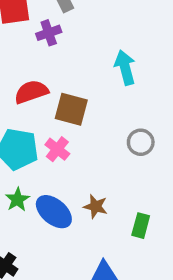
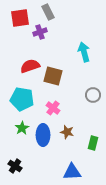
pink cross: (57, 149) -> (53, 108), moved
blue ellipse: (54, 212) -> (43, 135), turned 50

